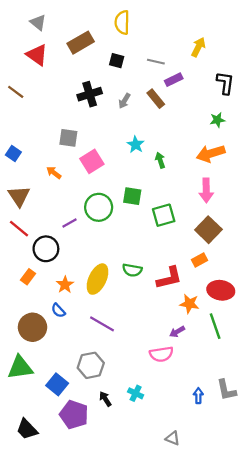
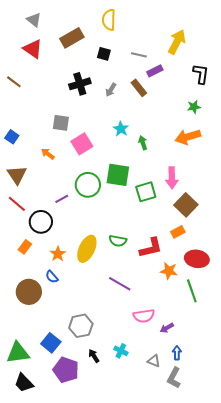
yellow arrow: (198, 47) -> (177, 42), size x1.4
pink arrow: (206, 191) -> (172, 178), moved
green square: (132, 196) -> (118, 175), size x1.4
purple line: (102, 324) -> (120, 284), moved
purple arrow: (177, 332) -> (167, 328), moved
green triangle: (20, 368) -> (18, 353), moved
gray L-shape: (226, 390) -> (174, 378), moved, turned 40
gray triangle: (173, 438) -> (154, 361), moved

